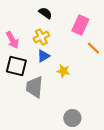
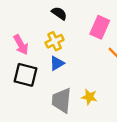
yellow star: (63, 71) -> (89, 97), moved
gray trapezoid: (34, 87) -> (62, 100), moved

